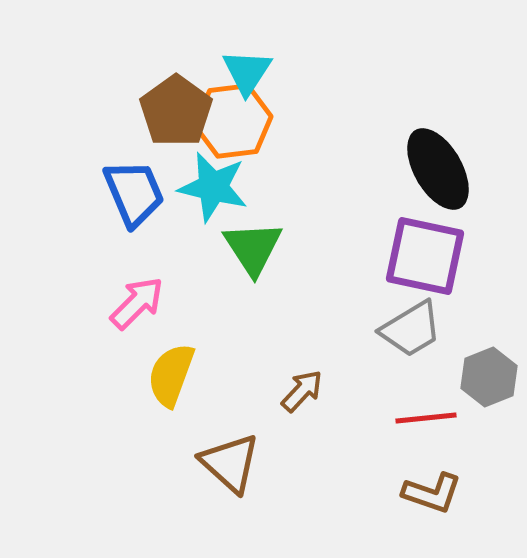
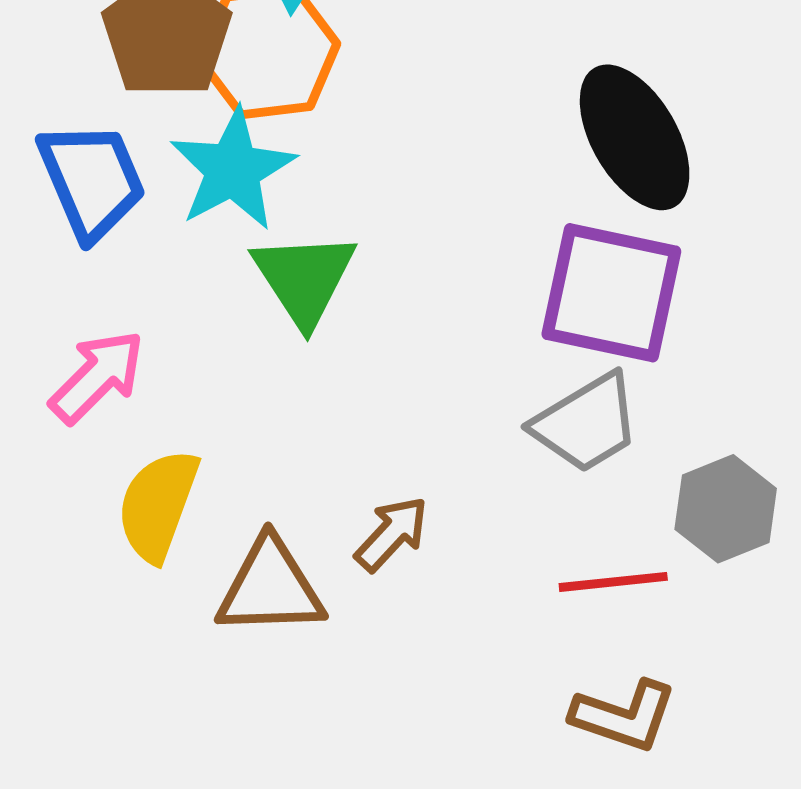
cyan star: (213, 187) -> (233, 170), turned 30
brown triangle: (230, 463) -> (270, 587), moved, turned -44

